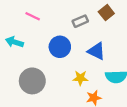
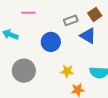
pink line: (33, 16) -> (28, 13), turned -32
blue triangle: (96, 51) -> (88, 36), moved

